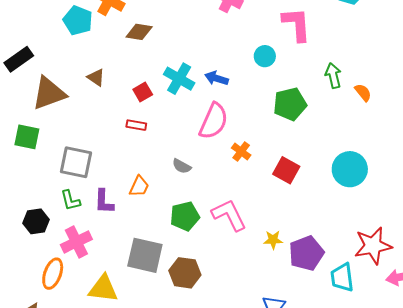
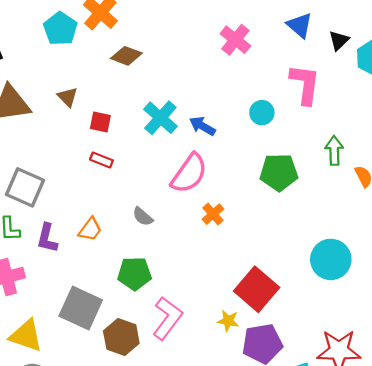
red square: (143, 92) -> (100, 122), moved, turned 30
red square: (286, 170) -> (257, 289), moved, size x1.4
pink L-shape: (229, 215) -> (167, 318), moved, turned 51

